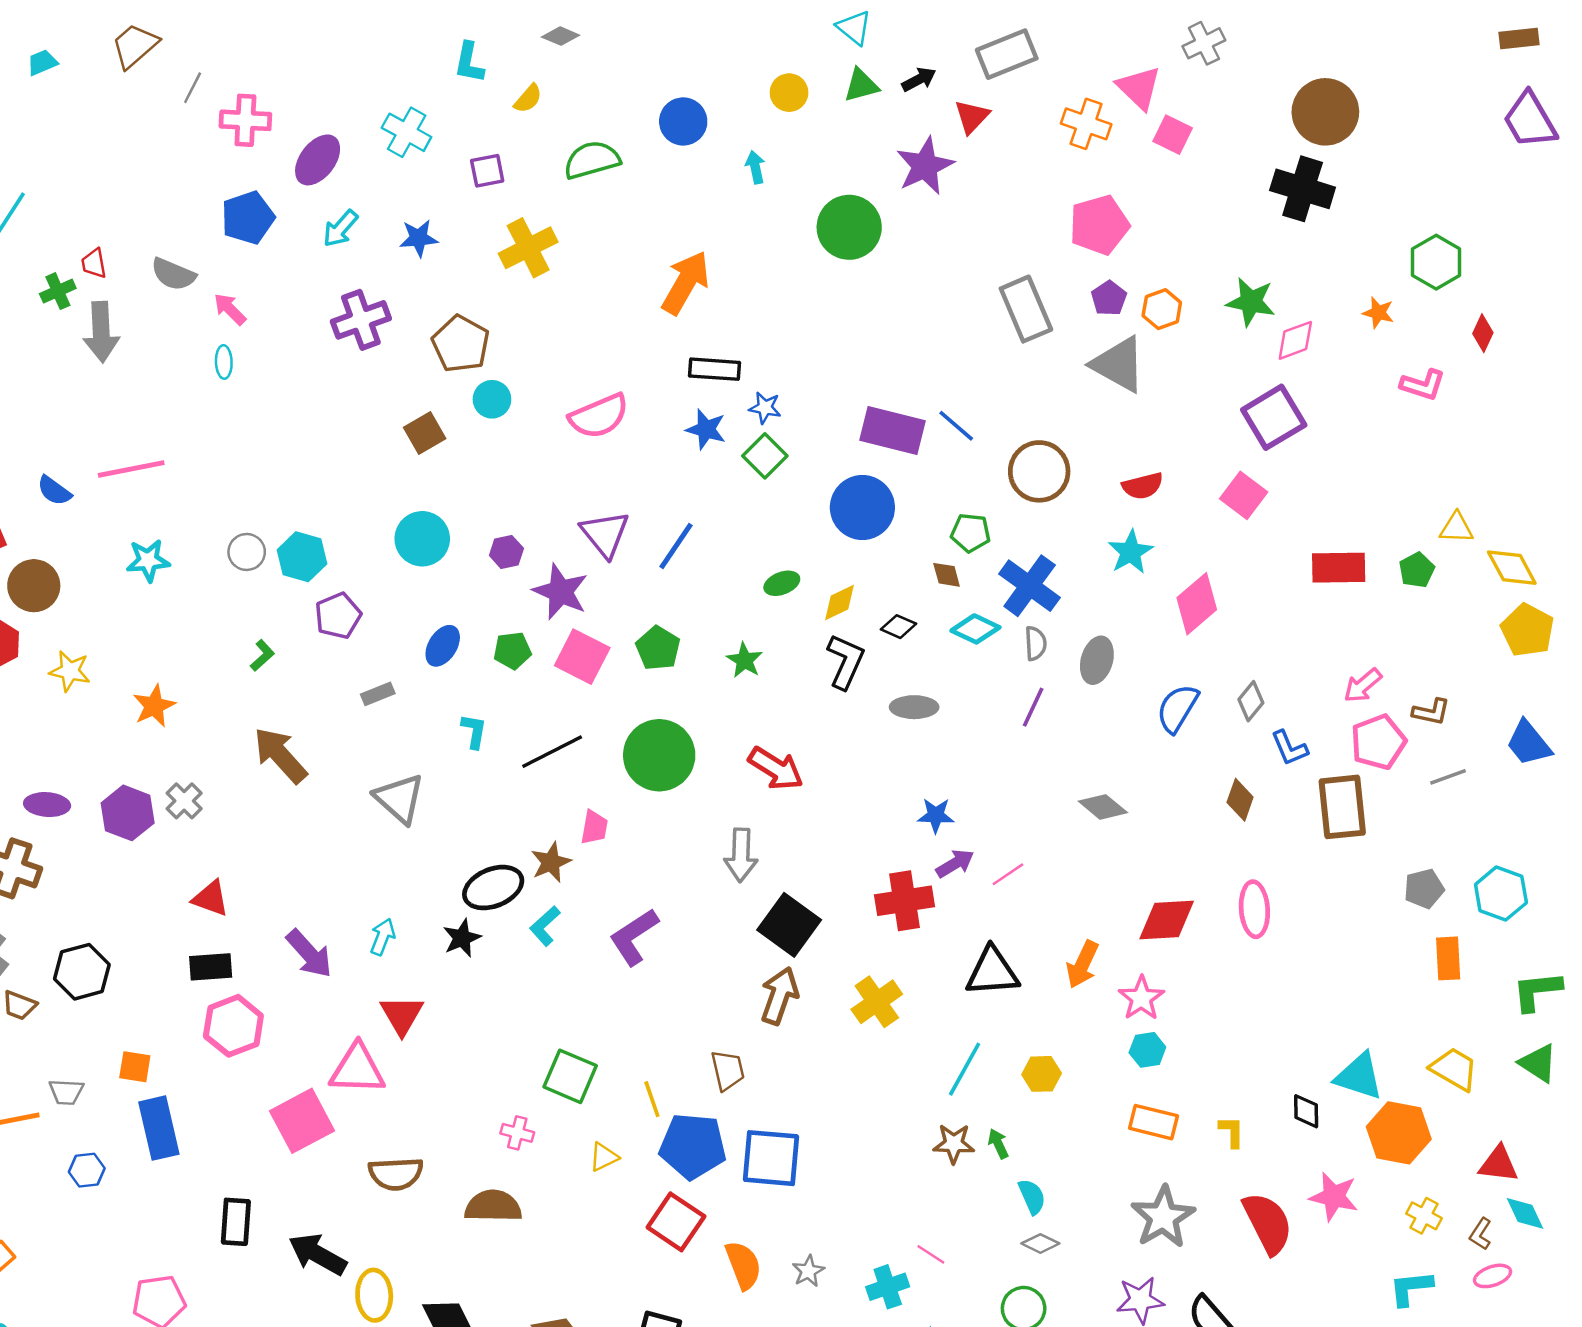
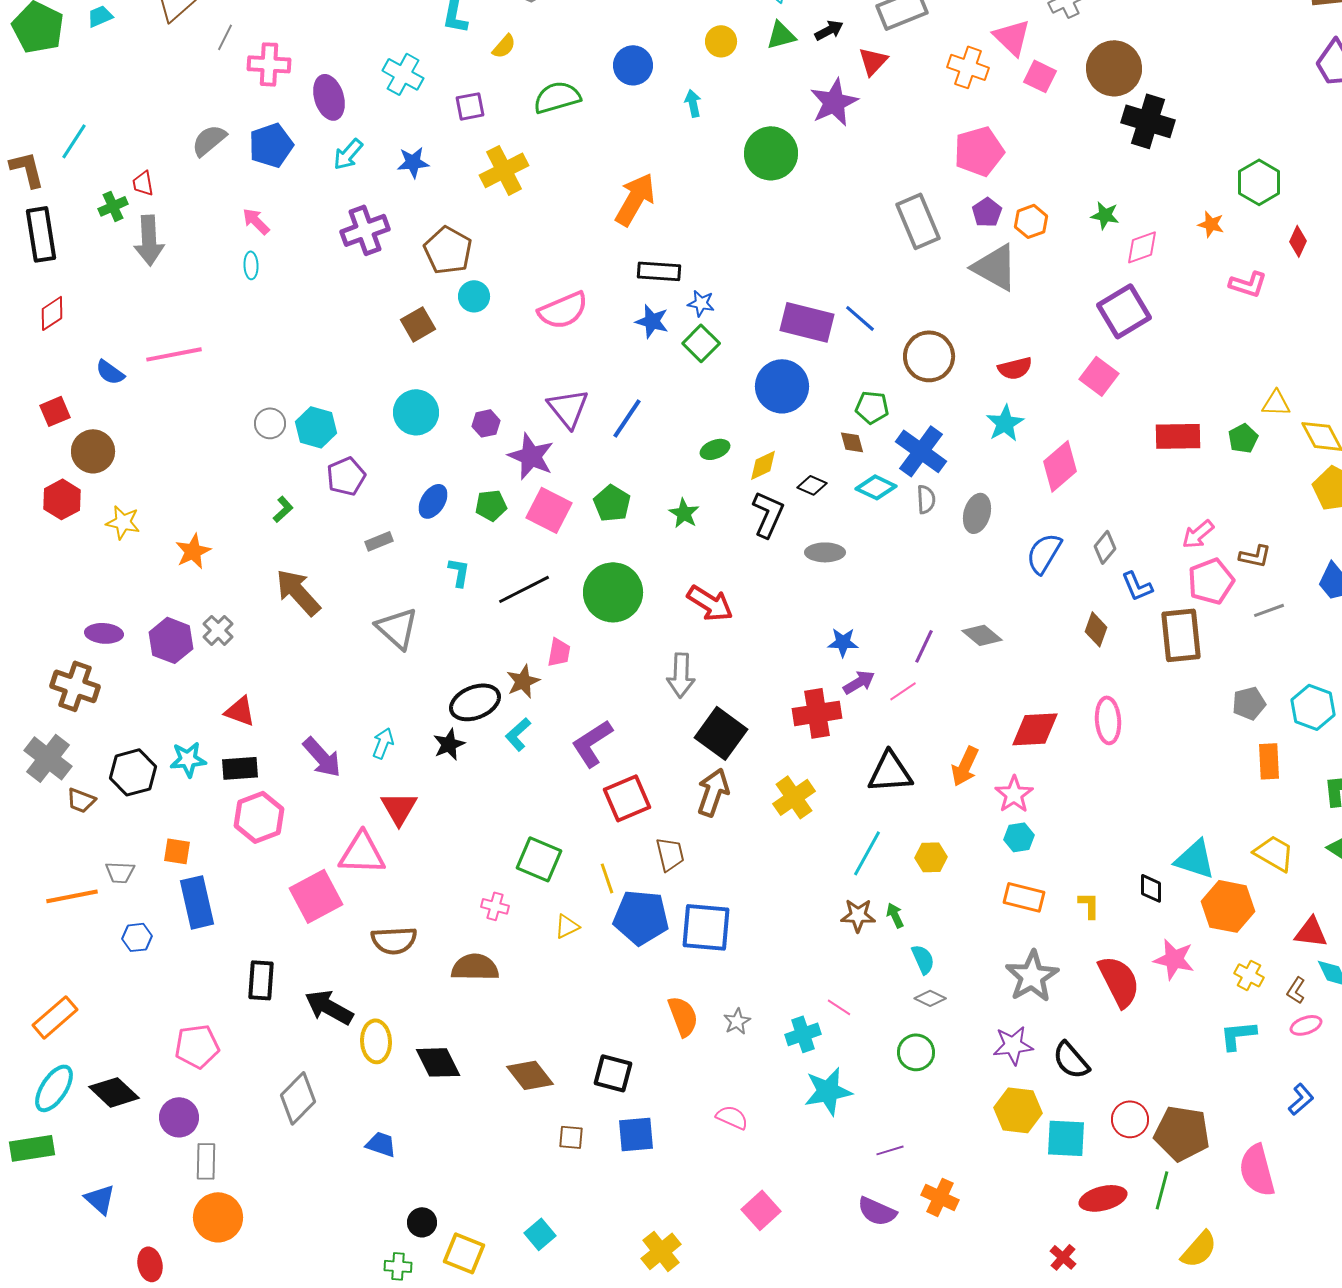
brown circle: (1325, 112) -> (1114, 68), moved
purple ellipse: (318, 160) -> (329, 97), turned -54
gray semicircle: (173, 274) -> (209, 140), moved, turned 117
green star: (1251, 302) -> (1105, 215), size x0.7
cyan star: (148, 560) -> (188, 759), moved
purple line: (1033, 707) -> (924, 646), moved
red square: (676, 1222) -> (627, 798), moved, turned 33

